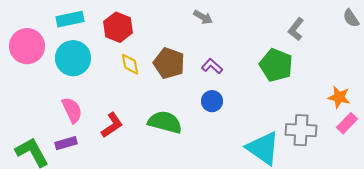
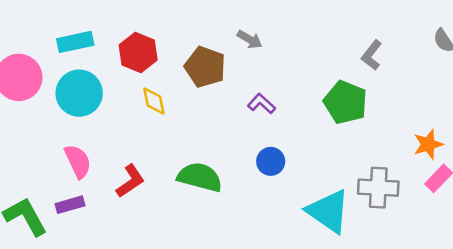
brown pentagon: (169, 63) -> (205, 67), moved
orange star: (339, 97) -> (428, 144), turned -30
blue circle: (212, 101) -> (271, 161), moved

